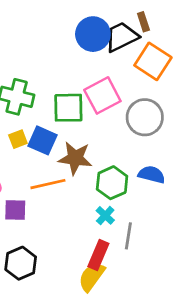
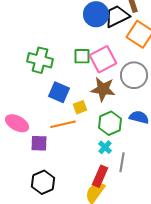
green square: (68, 108) -> (82, 56), moved, size x0.7
yellow square: (18, 139) -> (80, 107), moved
brown star: (75, 158) -> (103, 89), moved

